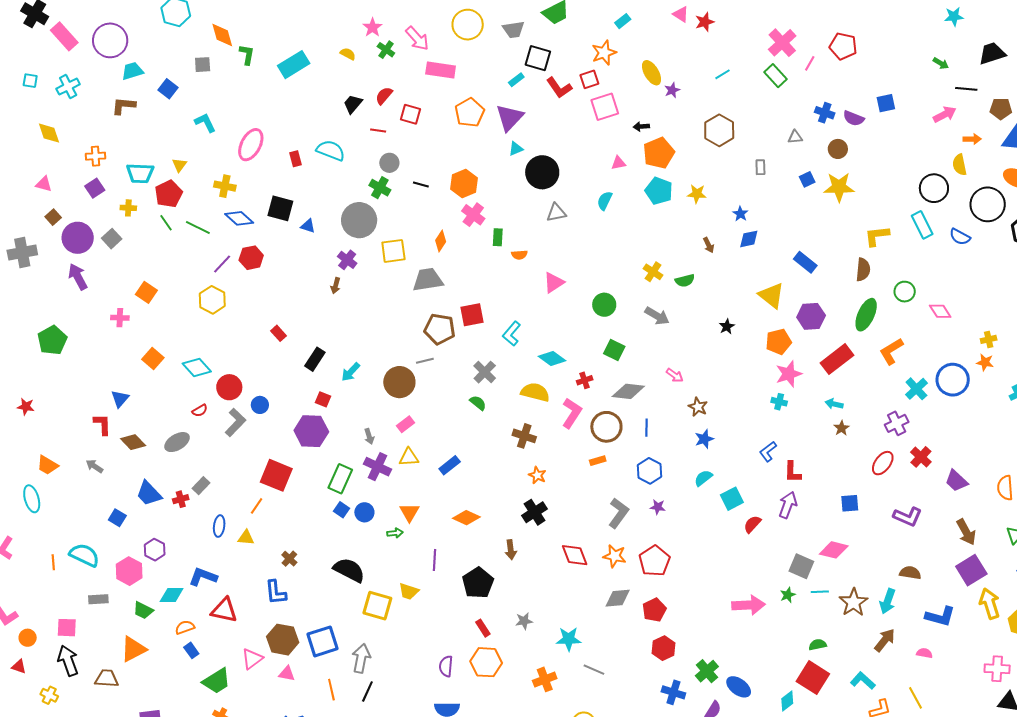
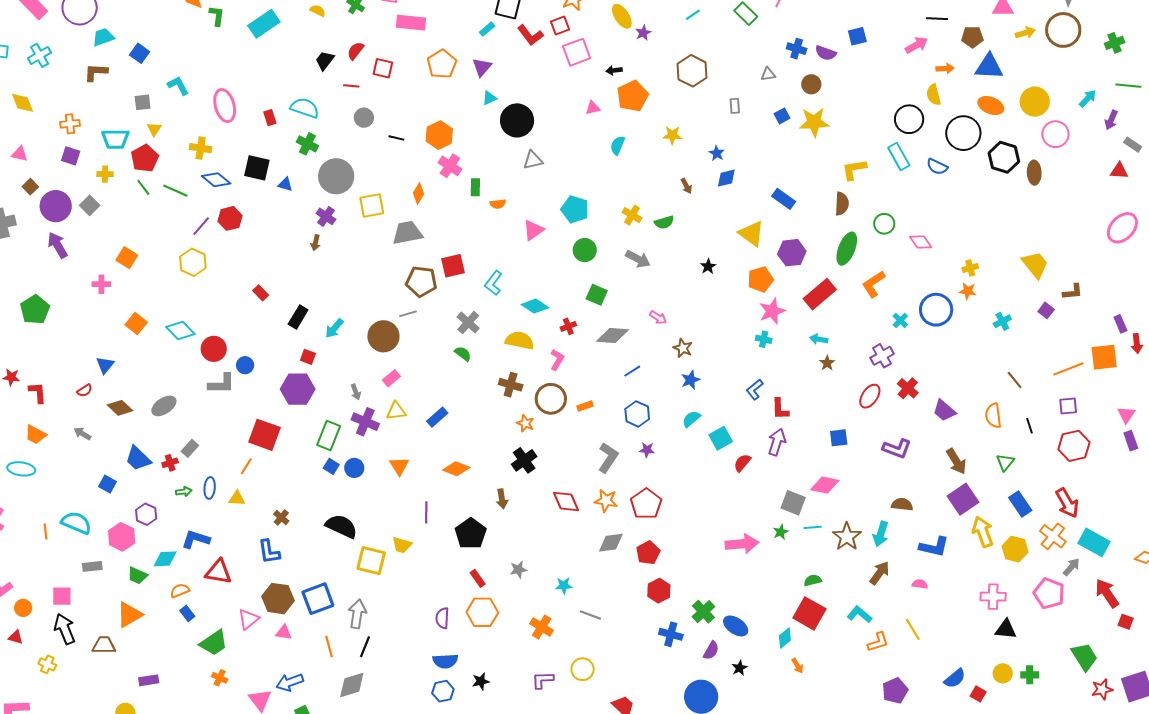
gray square: (203, 65) -> (143, 102), moved
purple triangle: (509, 118) -> (482, 67), size x0.7
pink ellipse: (251, 145) -> (225, 106), turned -40
purple square: (95, 188) -> (71, 156), turned -36
green cross: (380, 188) -> (307, 144), moved
cyan pentagon: (659, 191) -> (575, 209), moved
cyan semicircle: (605, 201) -> (618, 145), moved
cyan cross: (916, 389) -> (900, 320), size x0.7
red semicircle: (200, 411) -> (85, 391), moved
pink L-shape: (572, 413) -> (557, 360), size x0.7
gray L-shape: (235, 422) -> (221, 384), turned 48
red L-shape: (102, 424) -> (38, 393), moved
brown circle: (606, 427) -> (551, 399), moved
blue line: (646, 428) -> (632, 371), turned 60
cyan ellipse: (32, 499) -> (21, 469), turned -64
green arrow: (395, 533) -> (184, 492), moved
cyan star: (569, 639) -> (564, 586), size x0.7
orange cross: (545, 679) -> (542, 627), turned -35

